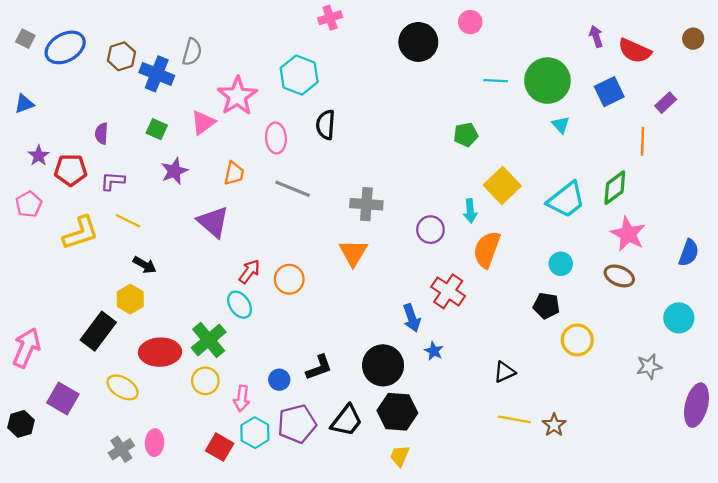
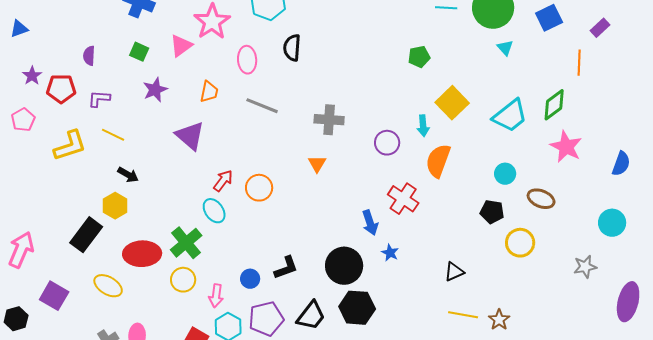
orange triangle: (353, 253) -> (317, 164), size x0.7
brown ellipse: (619, 276) -> (541, 199), moved

